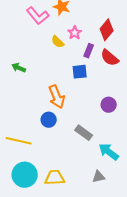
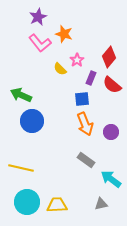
green arrow: (19, 68) -> (21, 95), size x1.5
orange arrow: (57, 97) -> (85, 124), moved
blue circle: (49, 120) -> (32, 121), moved, size x1.5

